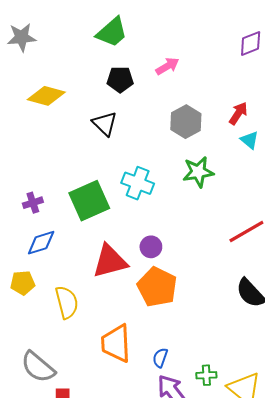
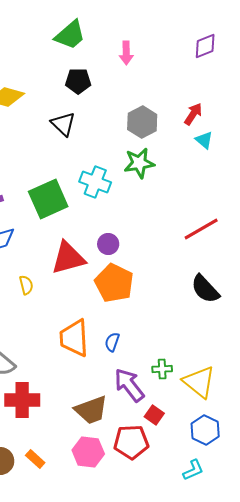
pink arrow: (167, 66) -> (126, 53), moved, turned 120
green star: (198, 172) -> (139, 163), moved
yellow semicircle: (67, 302) -> (26, 285), moved, size x0.6
blue semicircle: (160, 358) -> (112, 342), moved

